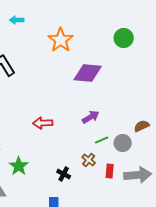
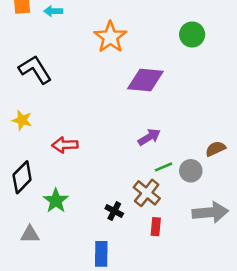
red arrow: (43, 123) -> (65, 145), moved
brown cross: (89, 160) -> (147, 193), size x1.5
red rectangle: (110, 171) -> (156, 227), moved

